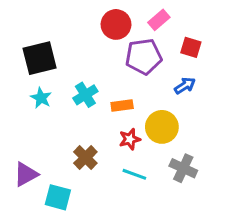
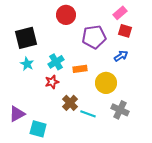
pink rectangle: (159, 20) -> (120, 13), moved
red circle: (116, 24) -> (66, 15), moved
red star: (130, 139) -> (52, 82), moved
brown cross: (85, 158) -> (70, 103), moved

